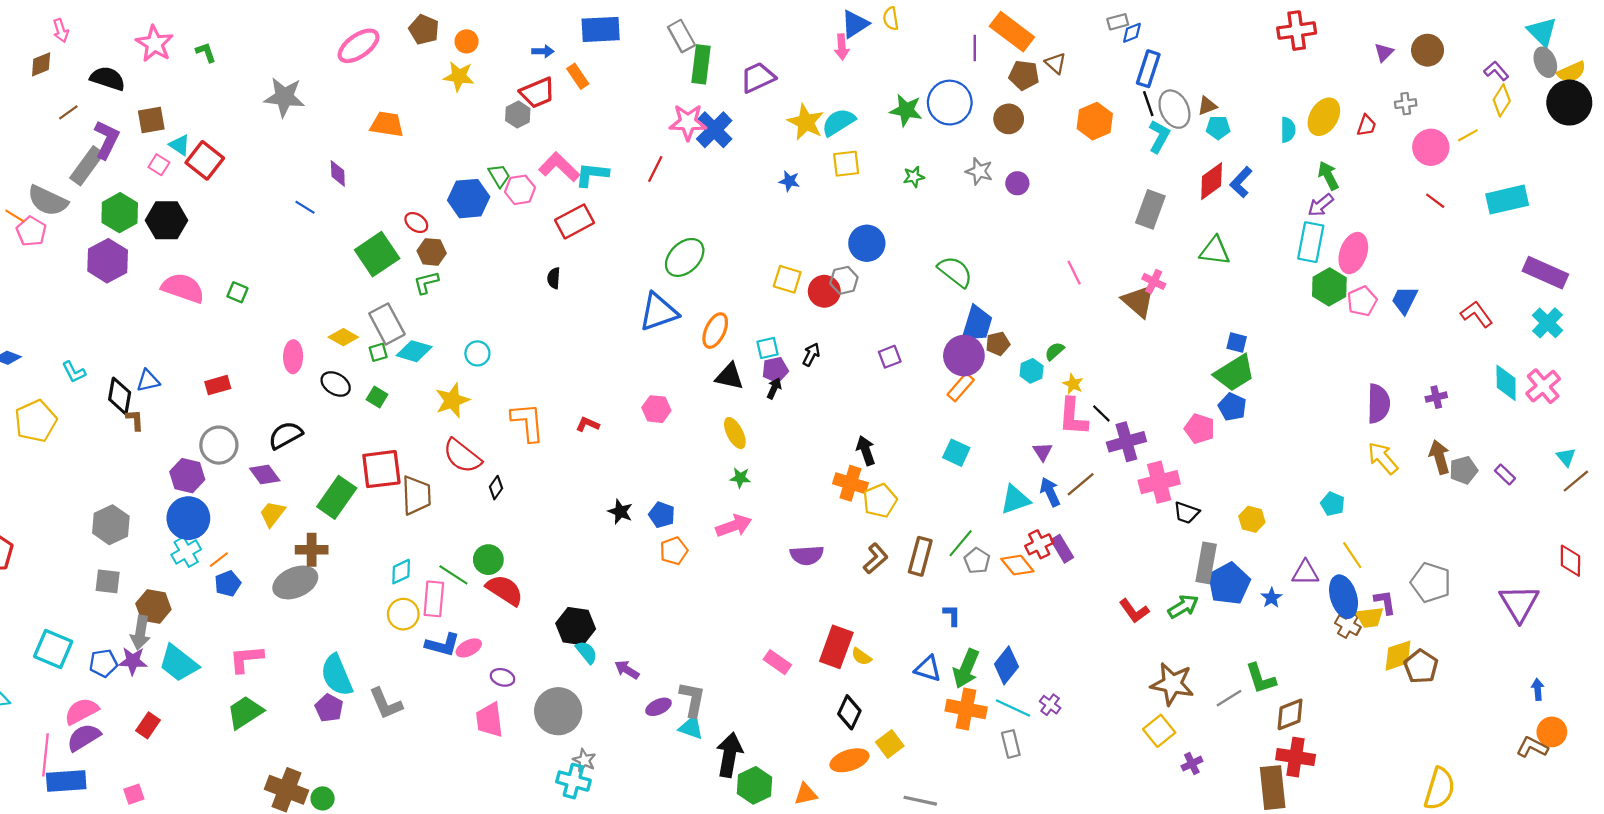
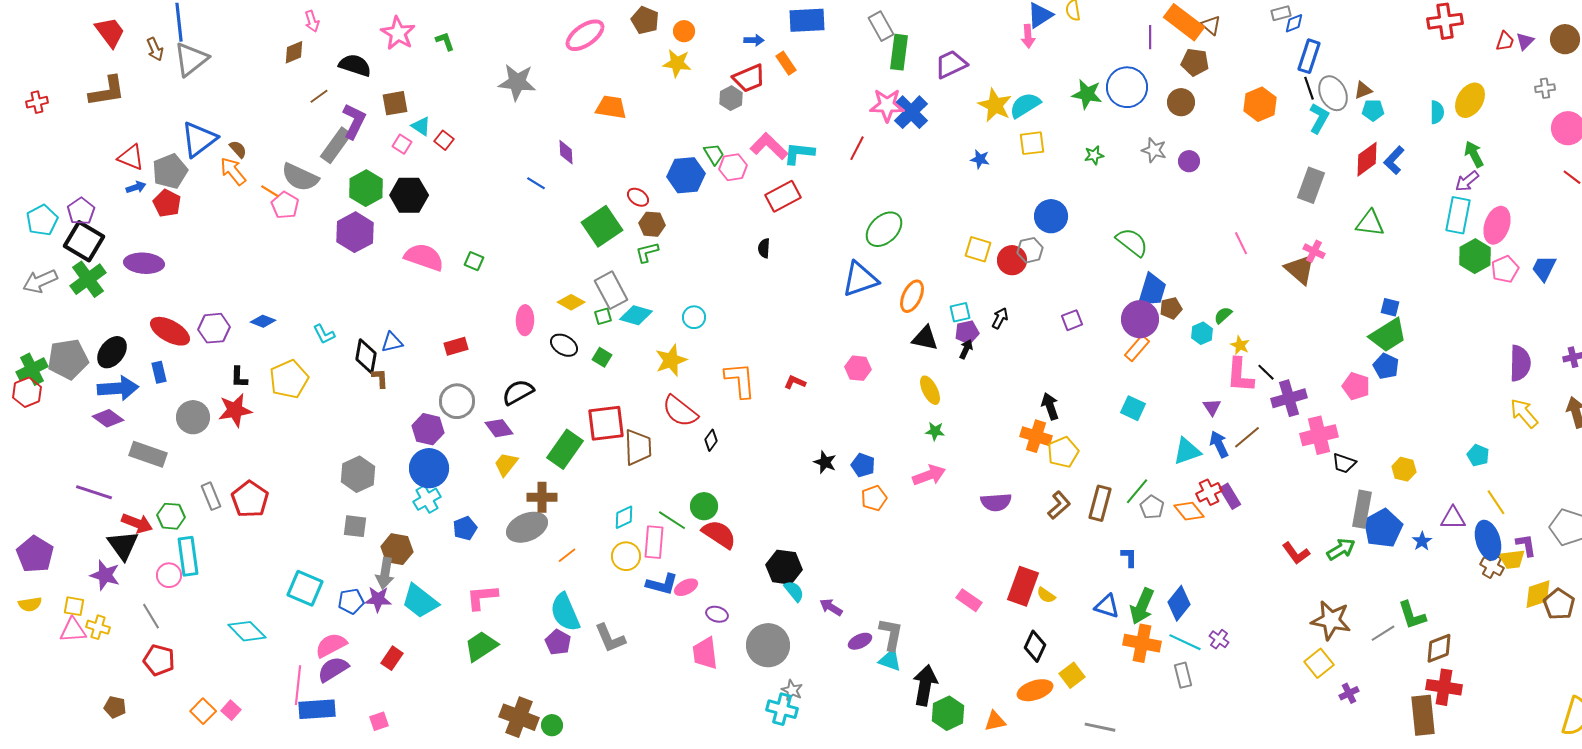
brown triangle: (1056, 63) -> (1211, 25), moved
red trapezoid: (1366, 125) -> (1505, 41), moved
red square: (205, 160) -> (444, 140), size x0.6
orange line: (219, 560) -> (567, 555), moved

